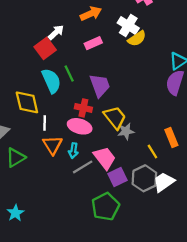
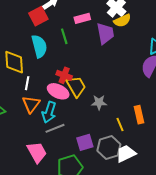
green line: (69, 74) -> (64, 36), moved
purple trapezoid: (100, 85) -> (105, 33), moved
yellow trapezoid: (115, 117) -> (76, 86), moved
cyan arrow: (73, 151) -> (49, 112), size x1.5
pink trapezoid: (105, 158) -> (37, 152), moved

